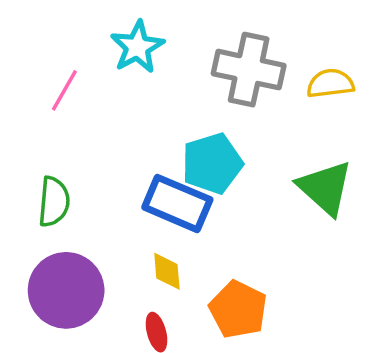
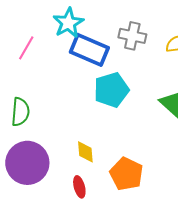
gray cross: (249, 70) -> (132, 36), size x0.7
blue rectangle: (177, 203) -> (89, 50), moved

